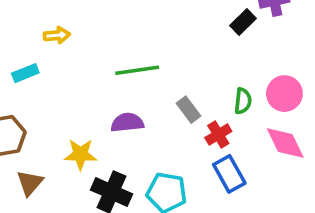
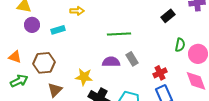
black rectangle: (243, 22) -> (168, 16), moved
green semicircle: (243, 101) -> (180, 45), moved
gray rectangle: (189, 110) -> (132, 59), moved

